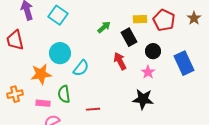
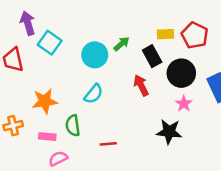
cyan square: (58, 15) -> (50, 43), moved
black circle: (153, 51) -> (181, 73), size x1.5
cyan circle: (60, 53) -> (95, 55), moved
pink star: (148, 72) -> (184, 104), moved

